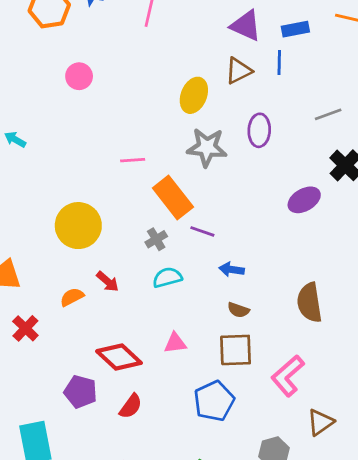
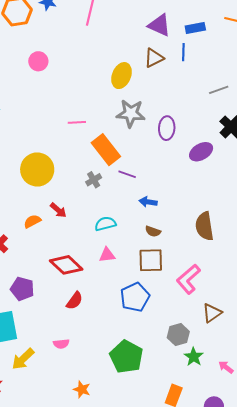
purple ellipse: (259, 130) -> (167, 128), moved
cyan semicircle: (167, 277) -> (105, 224), moved
purple pentagon: (80, 392) -> (22, 289), moved

